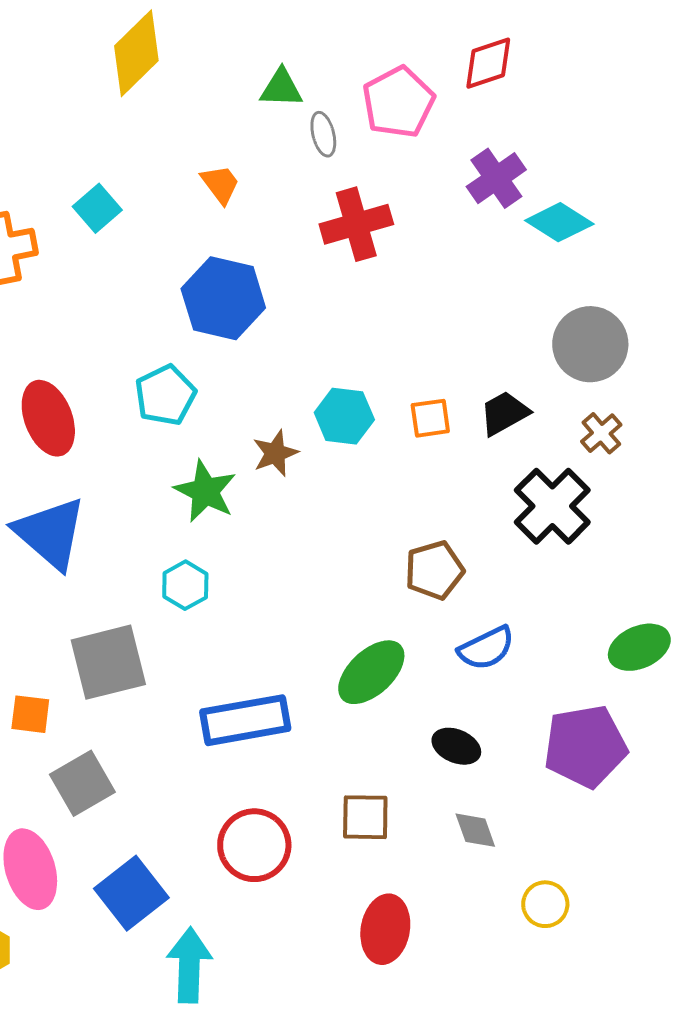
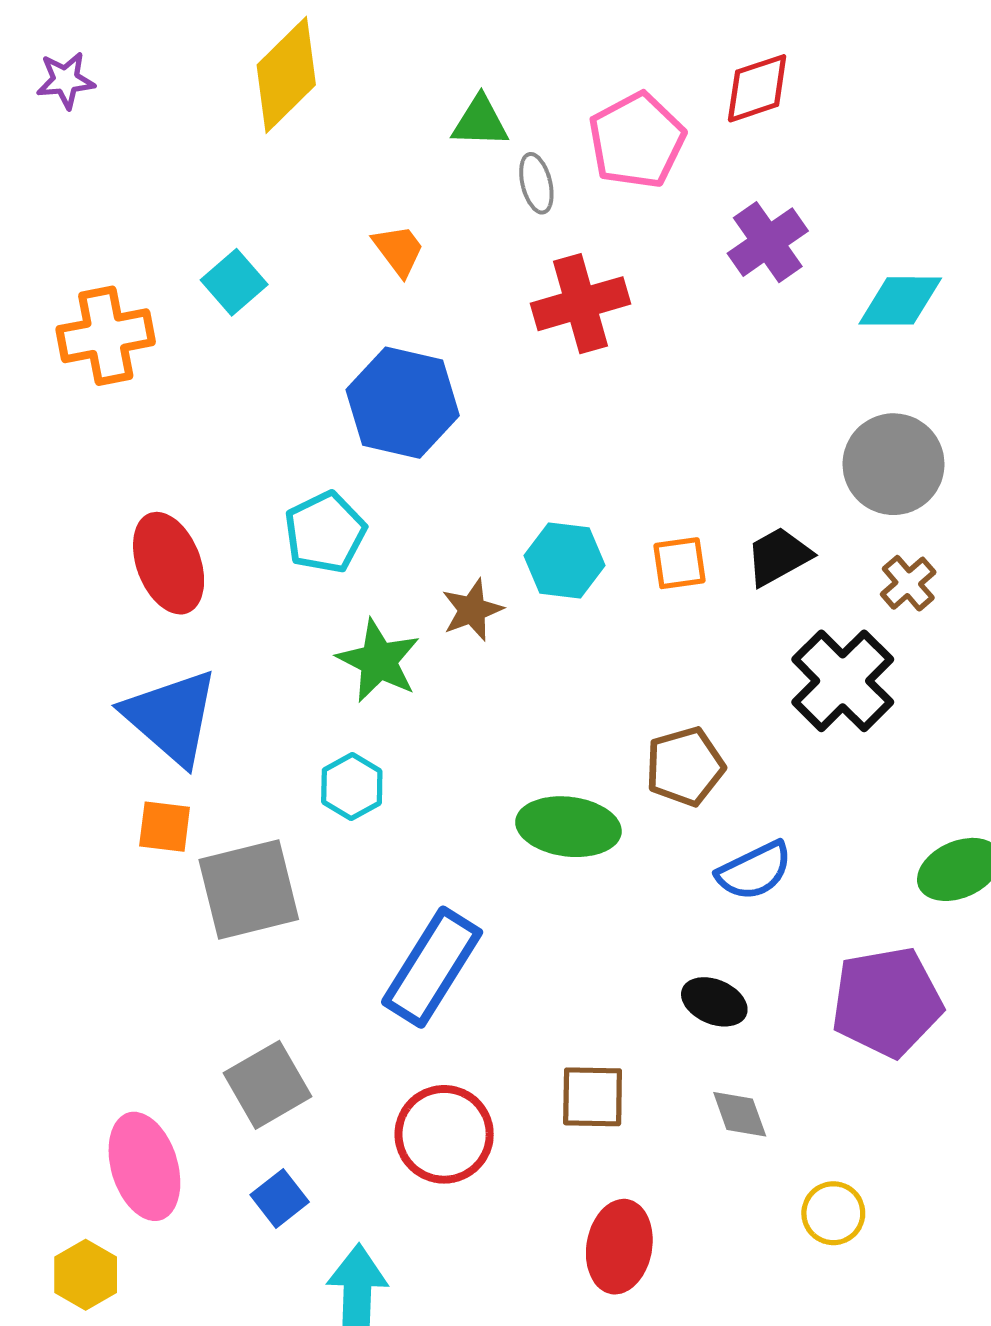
cyan diamond: (559, 222) -> (900, 301), moved, turned -32
green ellipse: (371, 672) -> (568, 827), moved, turned 50
orange square: (30, 714) -> (165, 827), moved
blue rectangle: (245, 720) -> (432, 967), turned -48
gray square: (82, 783) -> (268, 1085), moved
blue square: (131, 893) -> (280, 1198), size x0.6

